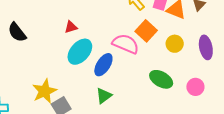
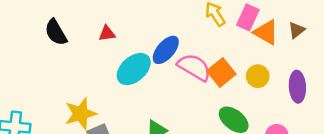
red triangle: (71, 27) -> (107, 34), moved
orange square: (146, 31) -> (221, 73), moved
blue ellipse: (103, 65) -> (166, 50), moved

